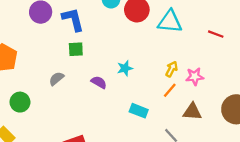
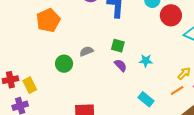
green square: (76, 49) -> (118, 46), moved
green circle: (20, 102) -> (64, 64), moved

